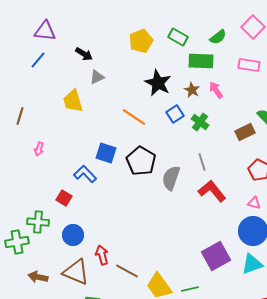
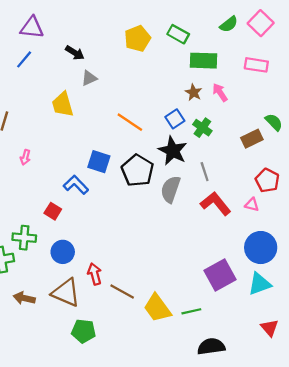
green semicircle: (218, 37) -> (229, 24), moved
black star: (158, 83) -> (173, 151), moved
pink triangle: (254, 203) -> (252, 205), moved

